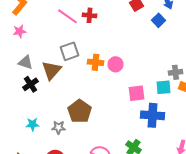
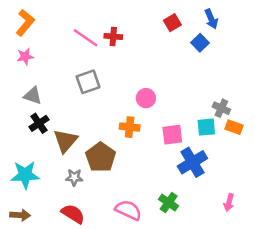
orange cross: (96, 62) -> (130, 127), moved
brown triangle: (52, 70) -> (65, 141), moved
gray cross: (176, 72) -> (221, 108), turned 32
blue cross: (152, 115) -> (192, 162), turned -35
cyan star: (32, 124) -> (25, 175), moved, size x1.6

